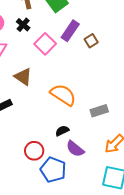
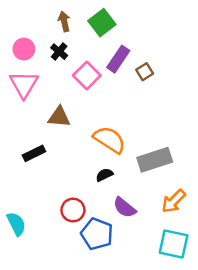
brown triangle: (23, 77) -> (59, 117), turned -30
gray rectangle: (99, 111) -> (155, 160), size x1.5
black semicircle: (62, 131) -> (104, 175), moved

